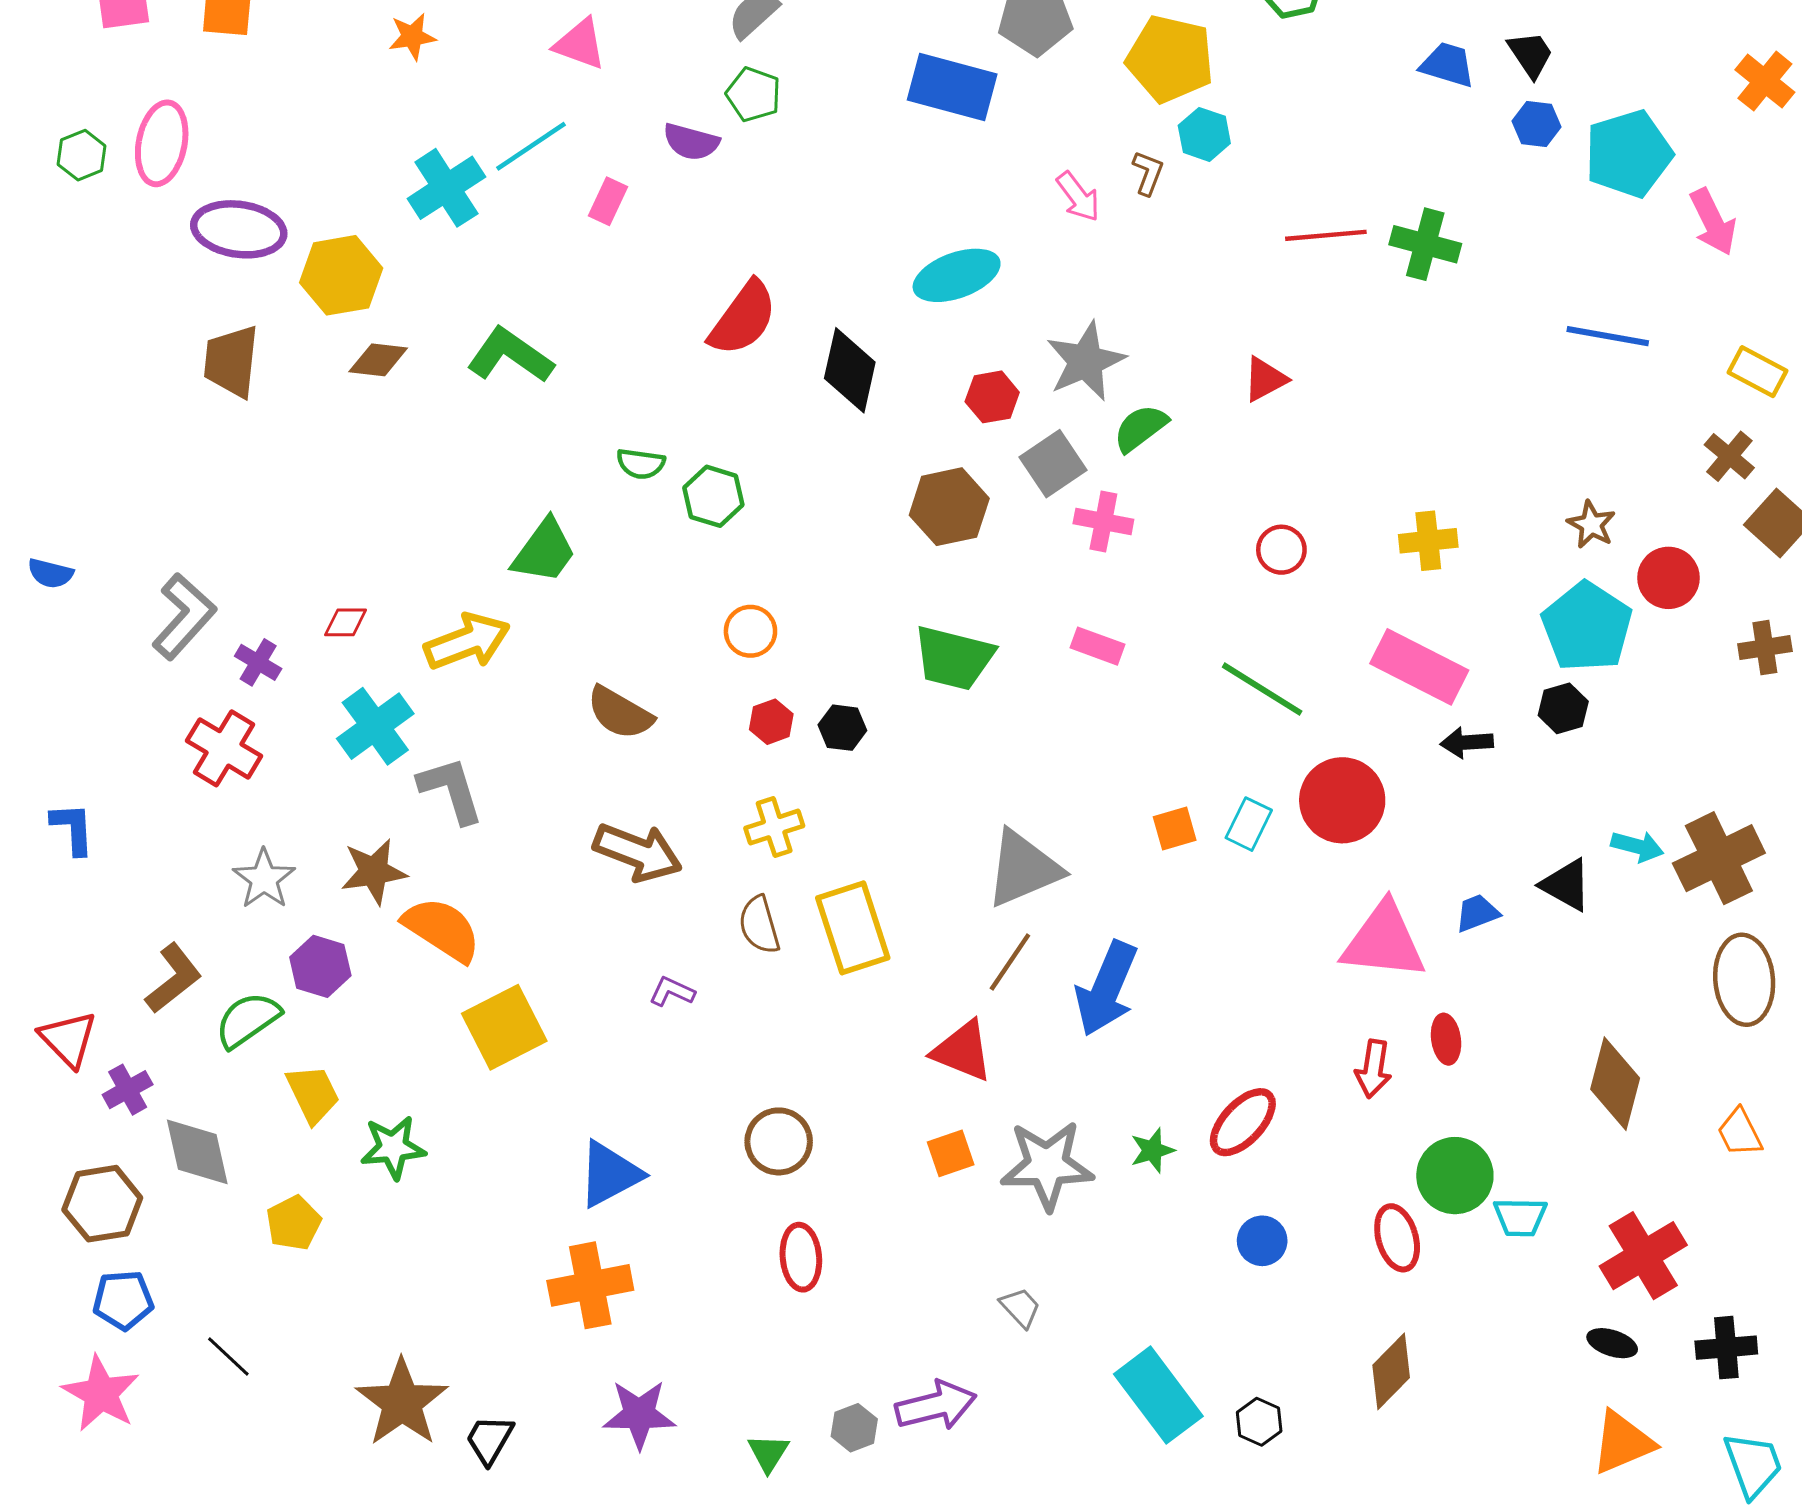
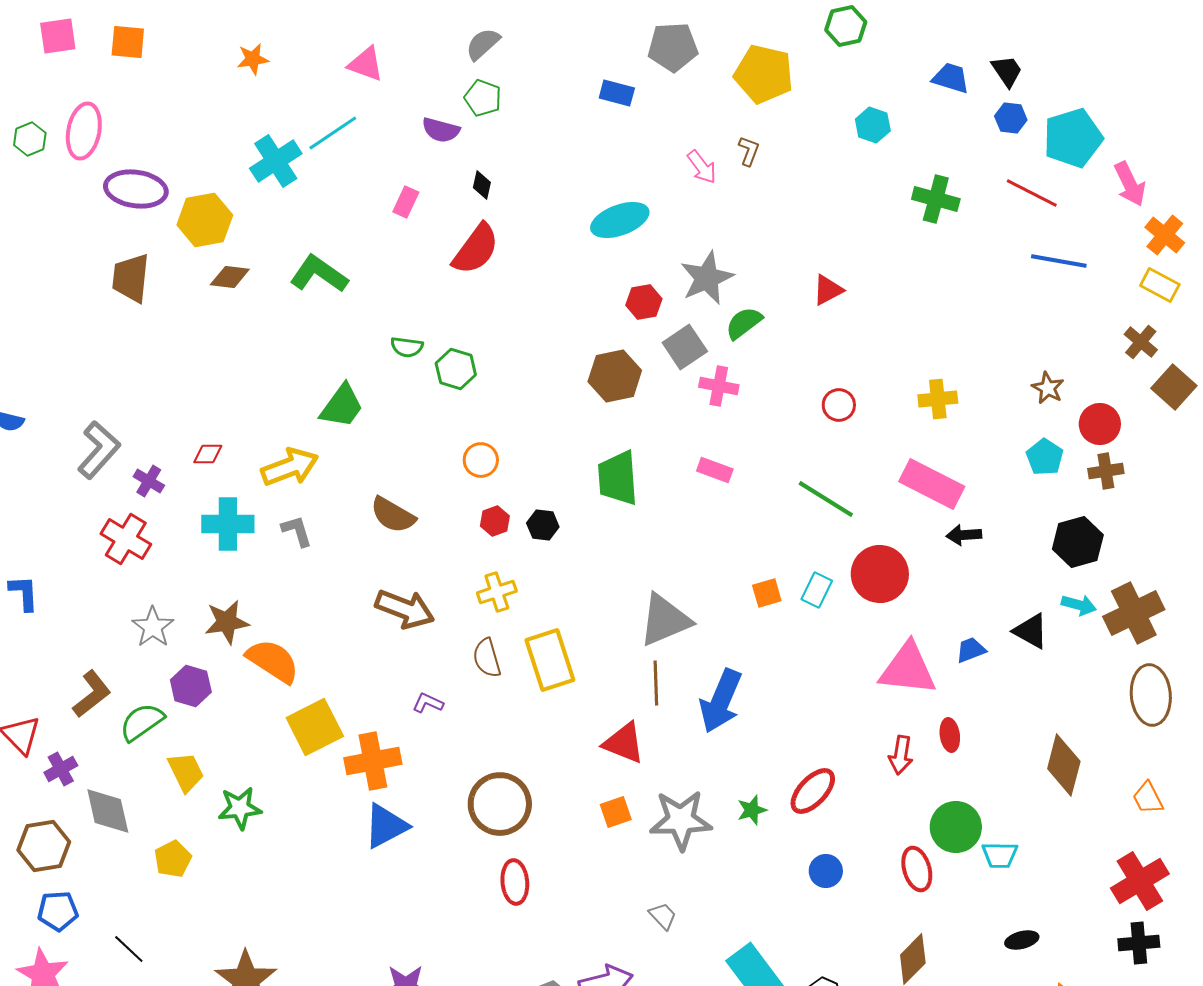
orange cross: (1765, 81) -> (1165, 235), moved
blue rectangle: (952, 87) -> (617, 93), size x0.6
cyan hexagon: (1204, 134) -> (873, 125), moved
pink rectangle: (608, 201) -> (406, 202), moved
red line: (1326, 235) -> (1032, 193), moved, turned 32
black diamond: (850, 370) -> (482, 185), moved, size x0.5
cyan pentagon: (1587, 627) -> (1045, 457), size x0.6
brown cross: (1765, 648) -> (1106, 471), moved
green trapezoid: (954, 658) -> (618, 478), turned 72
black hexagon: (1563, 708) -> (1078, 542), moved, size x1.5
cyan cross: (375, 726) -> (228, 524), turned 36
gray L-shape: (451, 790) -> (297, 531), moved, size x0.7
brown line: (1010, 962) -> (656, 683), turned -36
brown circle: (779, 1141) -> (500, 804), size x1.4
red cross: (1643, 1256) -> (1140, 881), moved
orange cross: (590, 1285) -> (373, 761), moved
black ellipse: (1612, 1343) -> (1022, 940), moved, turned -32

